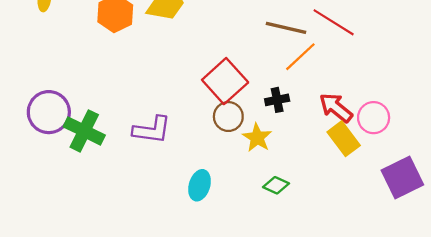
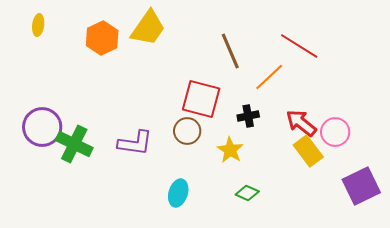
brown line: (286, 28) -> (230, 51), moved, turned 54
red square: (225, 81) -> (201, 99), turned -33
brown circle: (228, 117) -> (187, 131), moved

